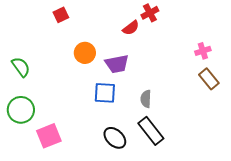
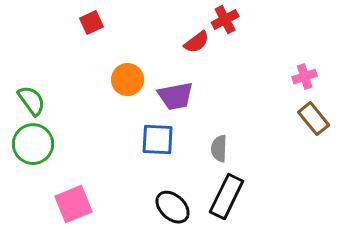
green circle: (21, 110) -> (33, 144), moved
black rectangle: (151, 131) -> (227, 197), turned 64

